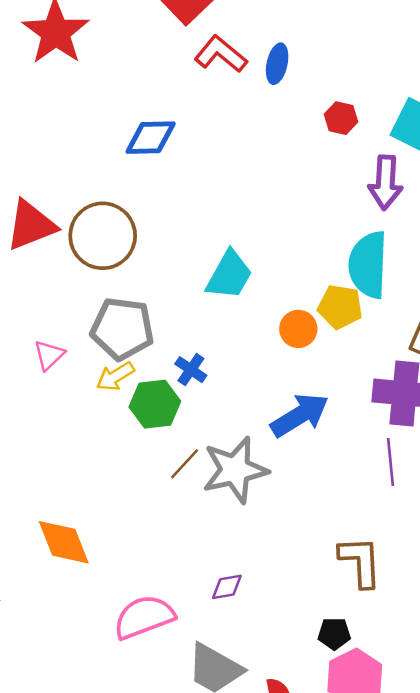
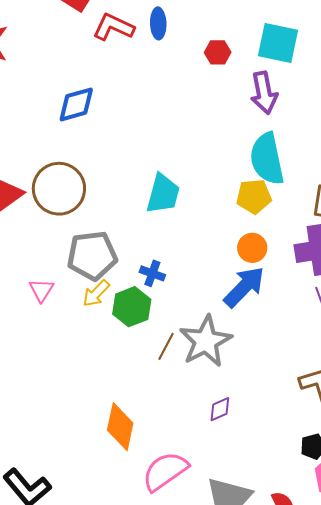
orange circle: (298, 329) -> (252, 248), moved
orange diamond: (64, 542) -> (120, 427), moved, turned 48
purple diamond: (227, 587) -> (220, 409), moved

